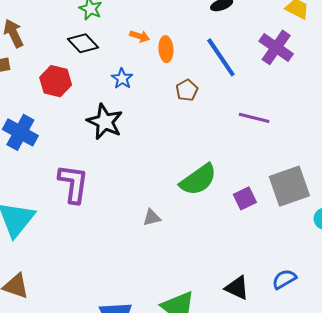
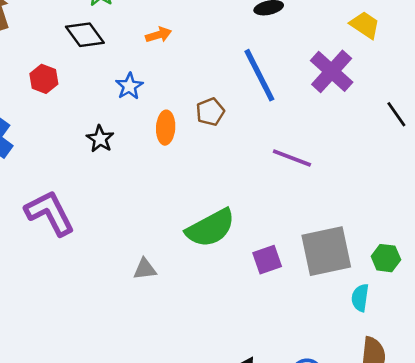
orange arrow: (140, 36) -> (159, 35), turned -42
orange ellipse: (166, 49) -> (166, 128), moved
red hexagon: (56, 81) -> (44, 79), size x0.7
black star: (105, 122) -> (100, 139), size x0.6
purple L-shape: (73, 184) -> (50, 213), turned -42

